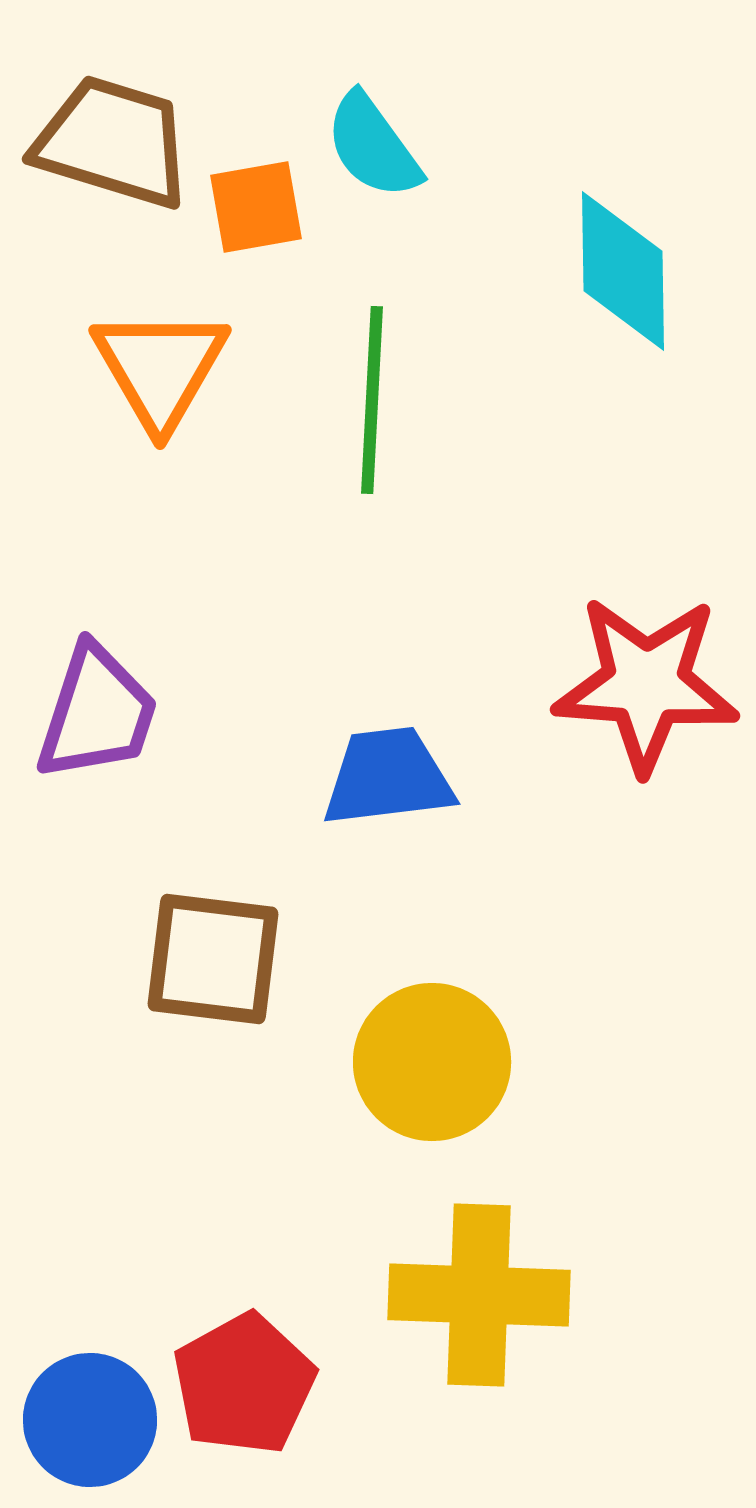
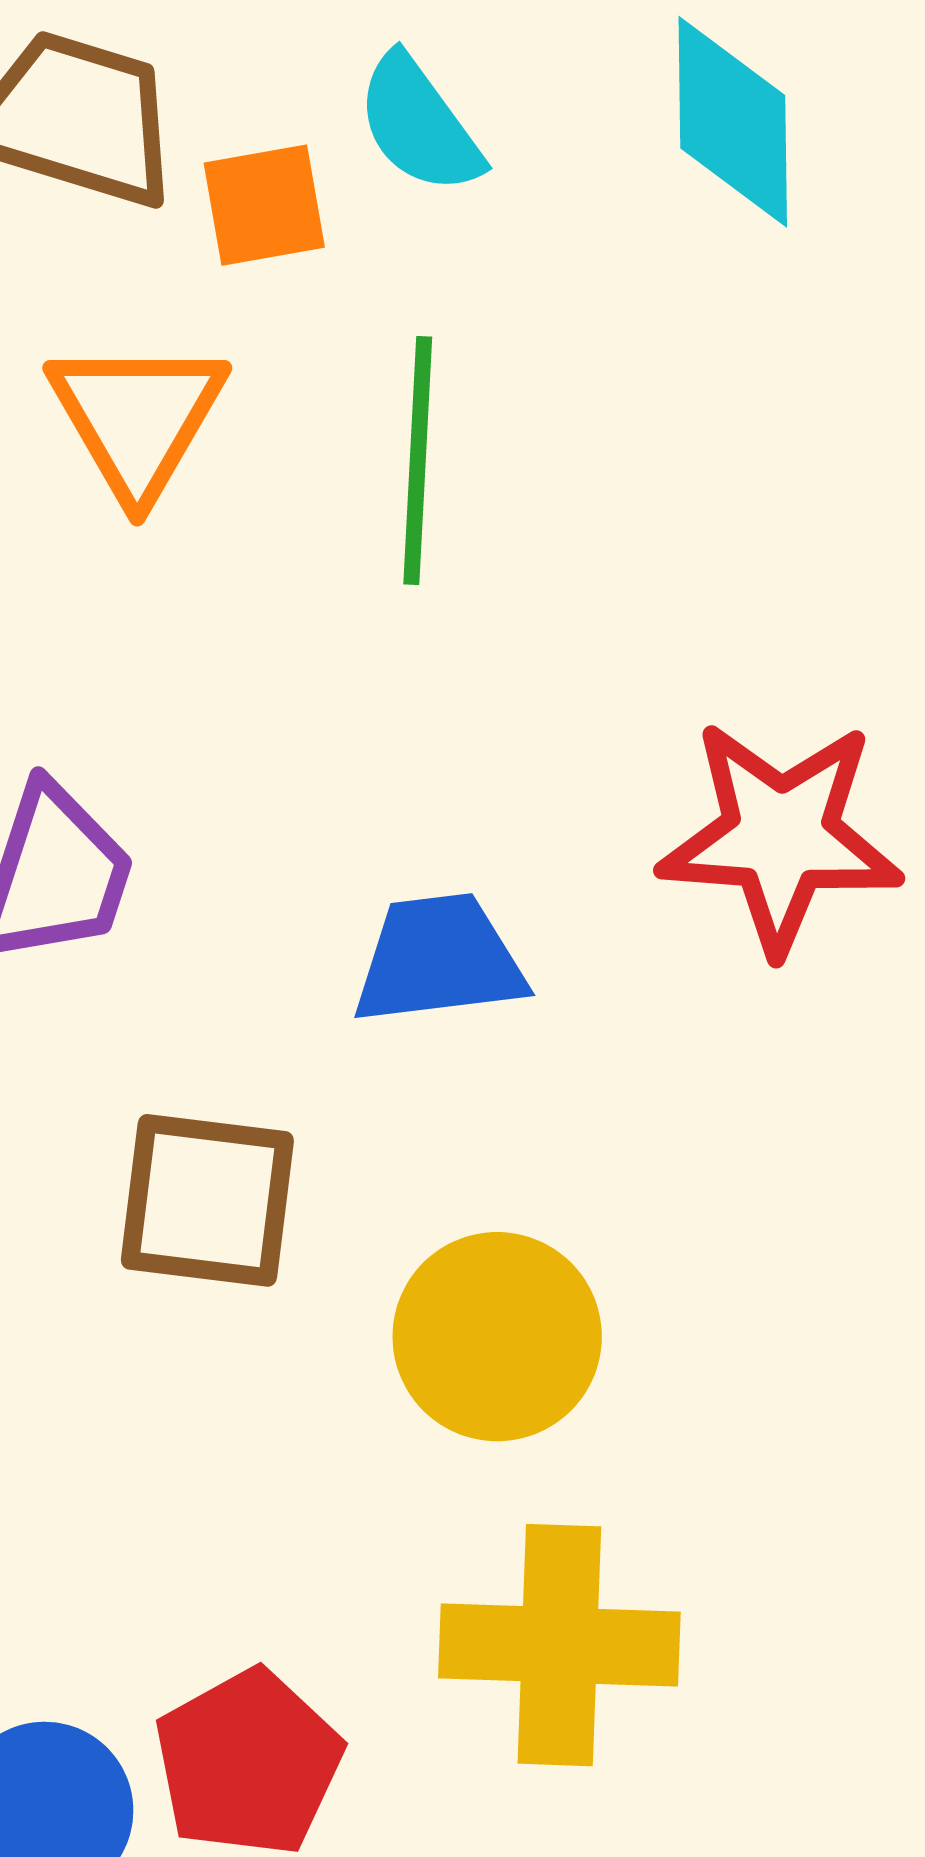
cyan diamond: (623, 271) -> (733, 122), moved

